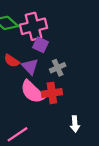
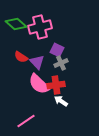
purple square: (40, 45) -> (57, 50), moved
white arrow: (75, 124) -> (61, 101), moved, turned 128

